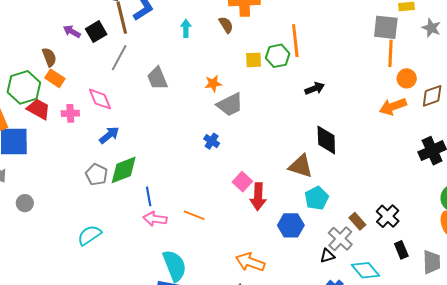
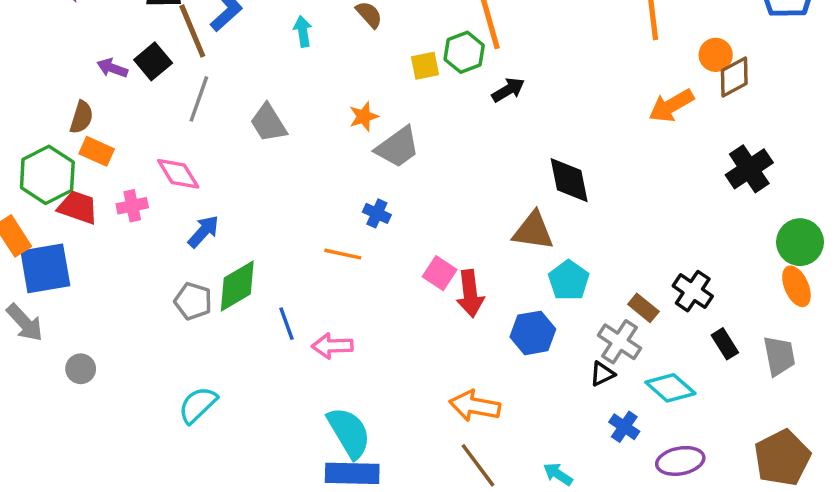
brown semicircle: (49, 57) -> (82, 117), turned 48
orange circle: (407, 78) -> (716, 55), moved
black arrow: (315, 88) -> (508, 90), moved
orange line: (194, 215) -> (343, 254), moved
pink arrow: (155, 219) -> (332, 346), moved

